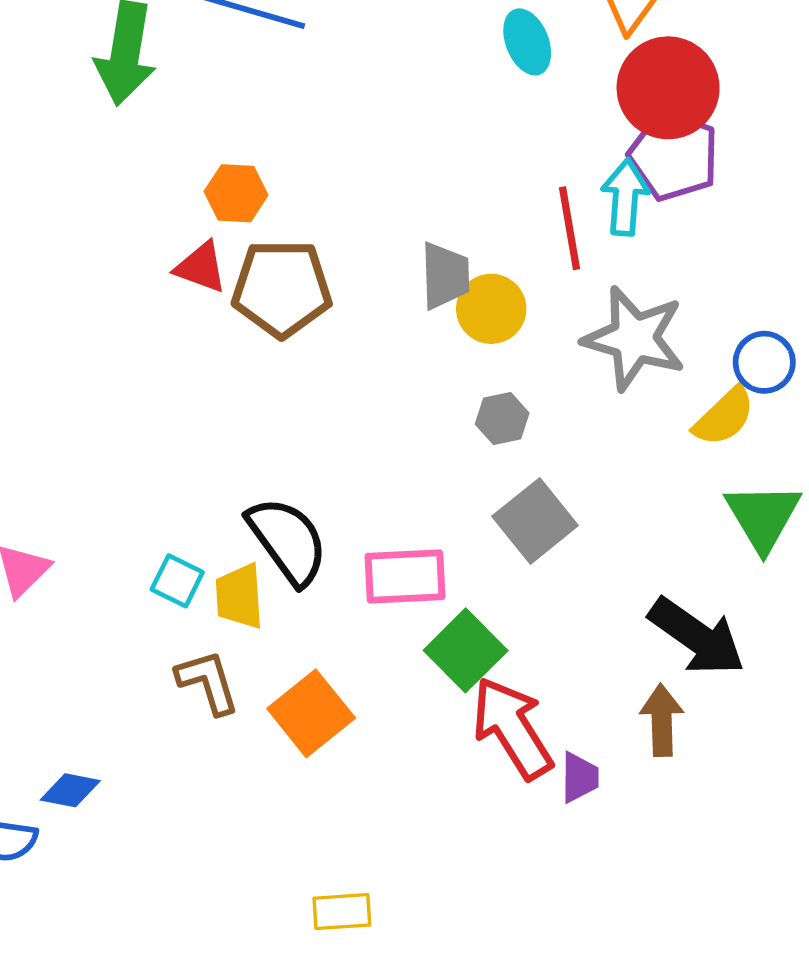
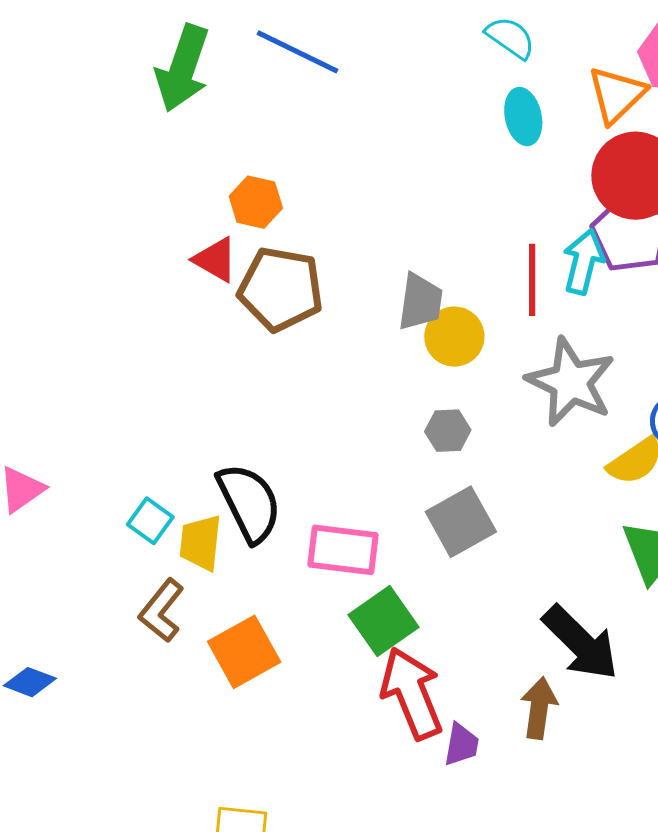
brown L-shape: (208, 682) -> (161, 611), turned -134

